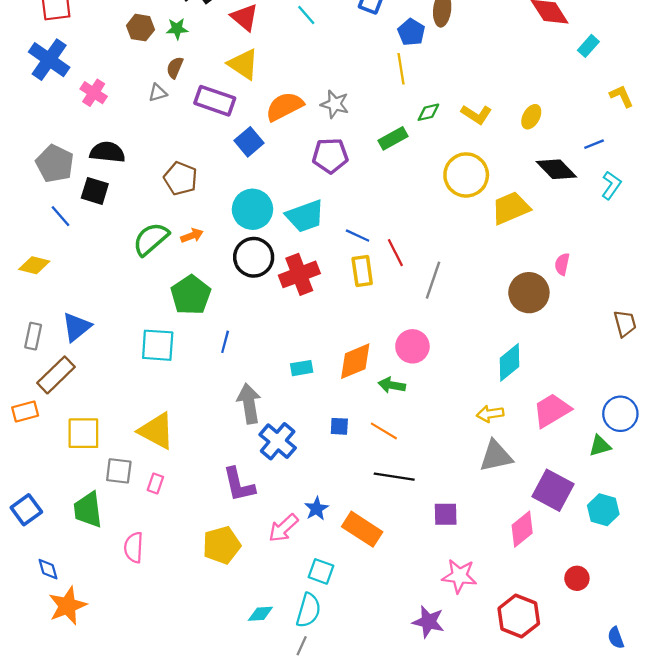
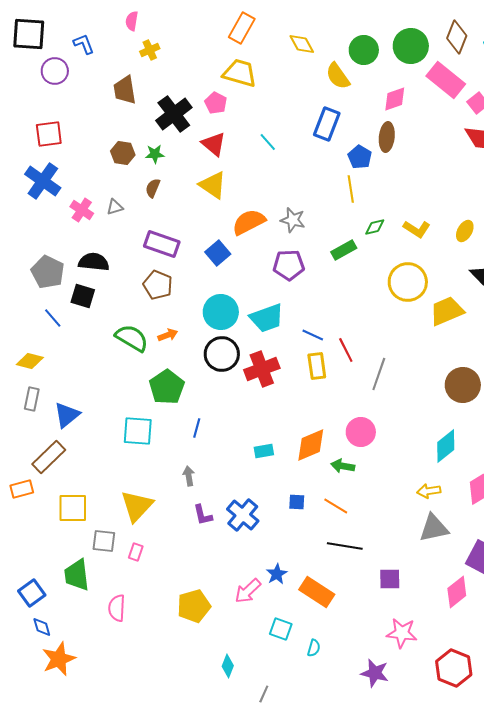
gray triangle: (158, 93) -> (115, 207), moved
purple rectangle: (215, 101) -> (162, 244), moved
green semicircle: (151, 239) -> (132, 338), turned 72
gray rectangle: (33, 336) -> (32, 399), moved
gray arrow: (249, 403) -> (189, 476), moved, size x0.6
yellow triangle: (157, 431) -> (137, 506), turned 45
purple L-shape: (239, 485) -> (203, 515), moved, size x0.7
blue square: (26, 510) -> (32, 593), moved
cyan semicircle: (308, 610) -> (314, 648), moved, size x0.6
cyan diamond: (260, 614) -> (228, 666), turned -65

